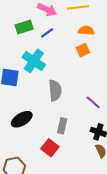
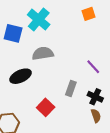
gray semicircle: (55, 90) -> (43, 53), moved, turned -100
gray rectangle: (62, 126) -> (71, 89), moved

